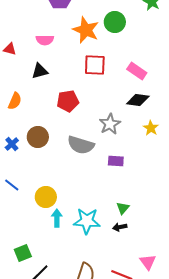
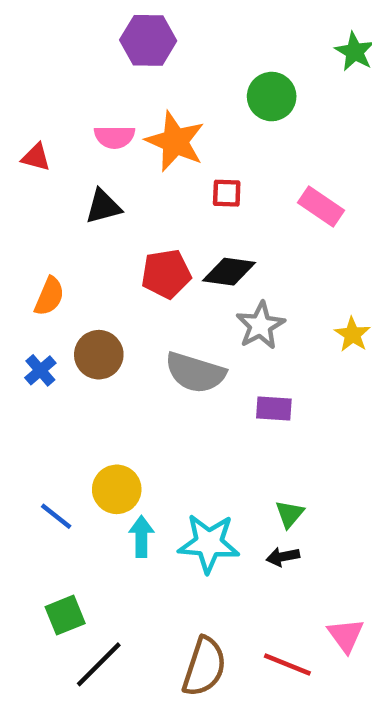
orange star: (86, 30) -> (175, 141), moved
red square: (95, 65) -> (227, 193), size x0.6
black diamond: (138, 100) -> (229, 272), moved
orange semicircle: (15, 101) -> (49, 296), moved
blue line: (12, 185) -> (56, 516), moved

